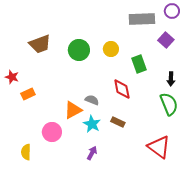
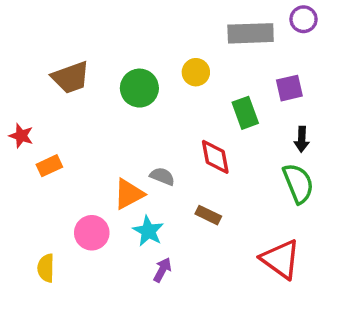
purple square: (166, 40) -> (289, 88), moved, turned 35
yellow circle: (111, 49) -> (196, 72), moved
cyan star: (92, 124) -> (148, 231), moved

